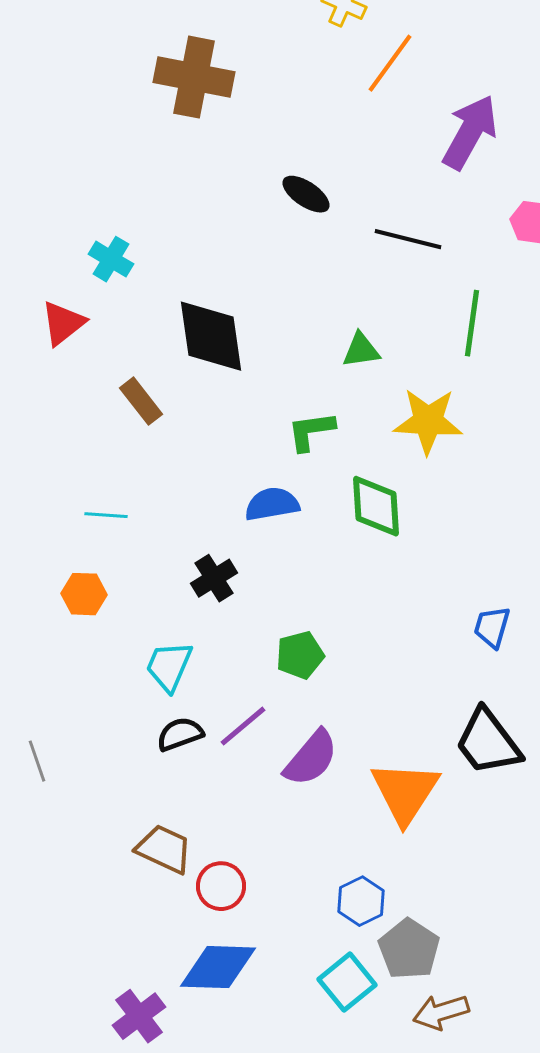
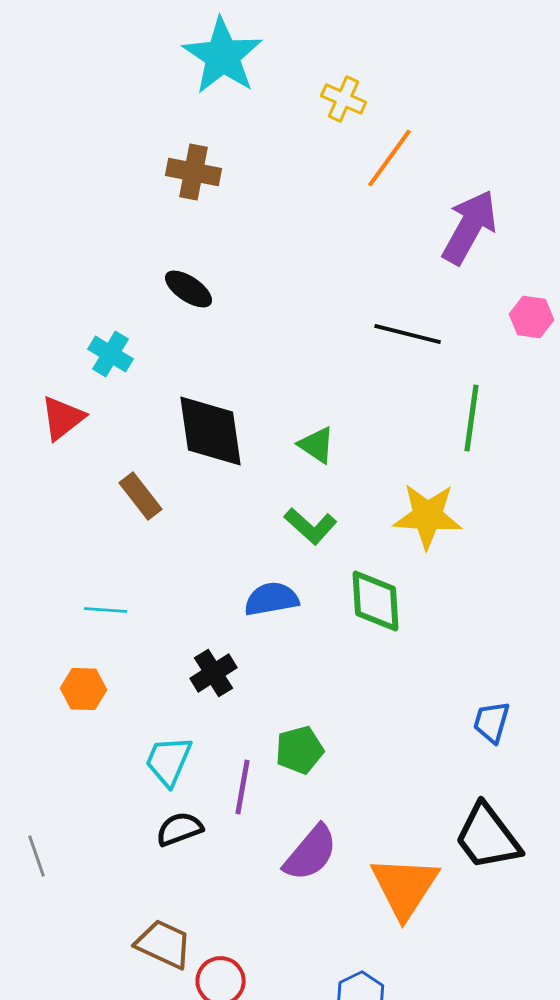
brown cross: (194, 77) -> (194, 172), size x0.7
black ellipse: (306, 194) -> (189, 289), moved
green triangle: (361, 350) -> (317, 445), moved, turned 42
green L-shape: (311, 431) -> (311, 526), turned -130
purple line: (243, 726) -> (243, 787), moved, turned -40

